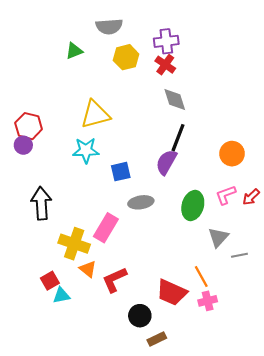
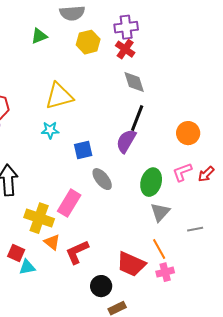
cyan star: (86, 150) -> (50, 130), size x0.7
gray ellipse: (141, 202) -> (102, 179), turned 60
gray triangle: (218, 237) -> (160, 212), moved
red square: (50, 281) -> (16, 253), turned -36

